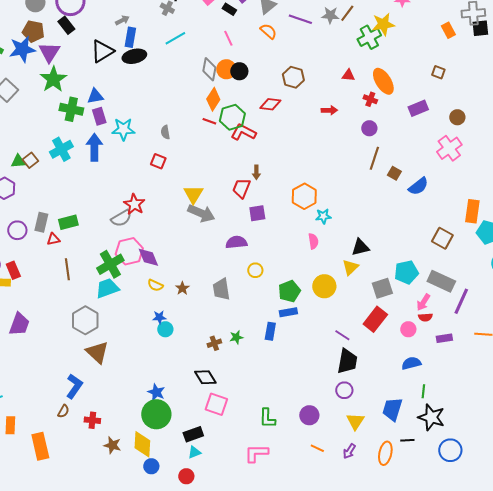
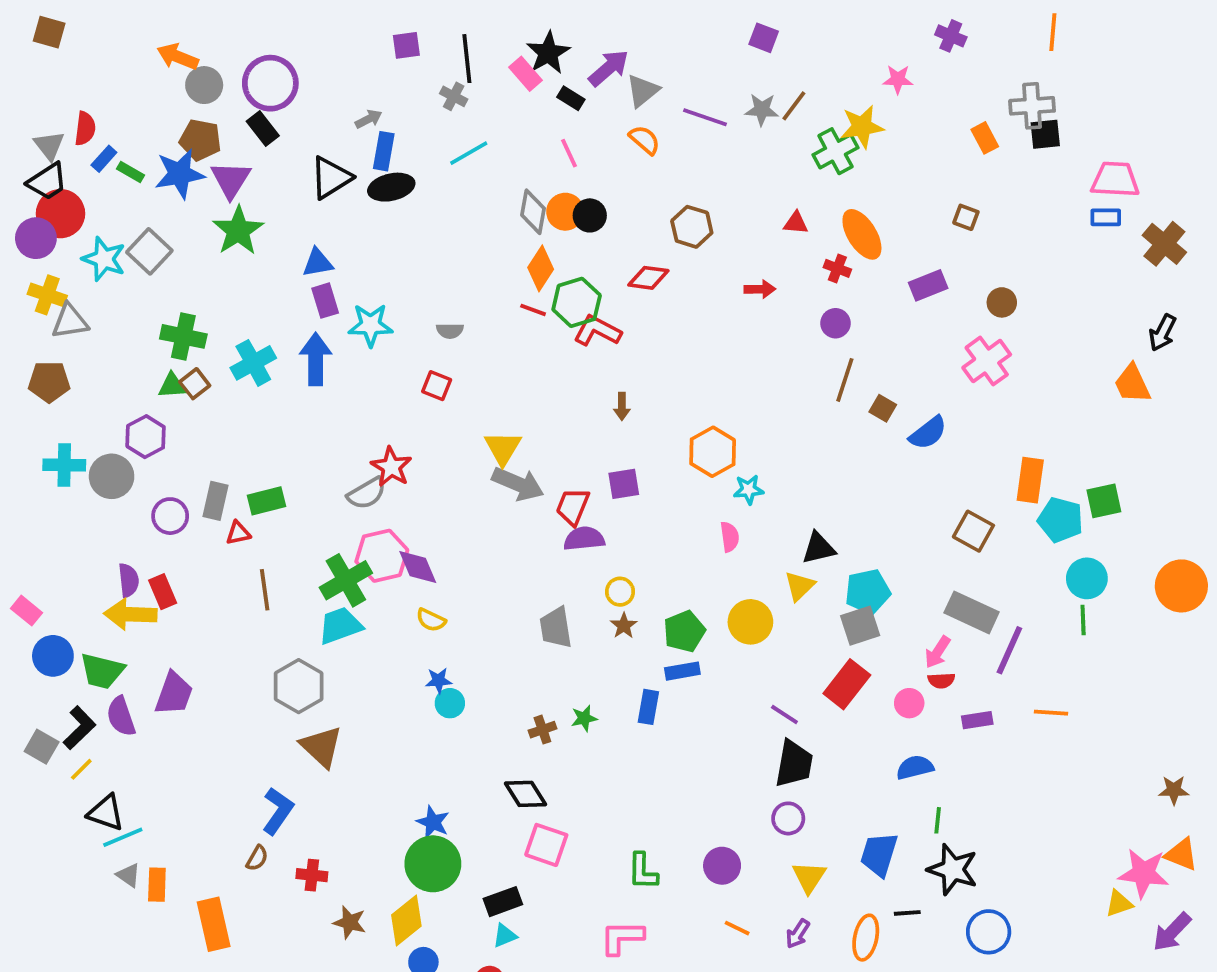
green cross: (71, 109) -> (183, 336), moved
gray semicircle: (165, 132) -> (450, 331), turned -80
red trapezoid: (241, 188) -> (573, 507), moved
cyan pentagon: (406, 272) -> (868, 592), moved
brown star: (182, 288) -> (624, 626), moved
yellow diamond: (142, 444) -> (406, 921), turned 48

